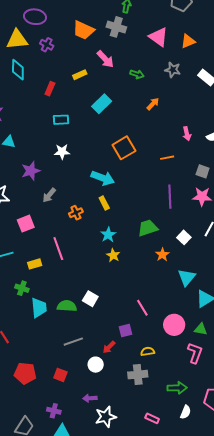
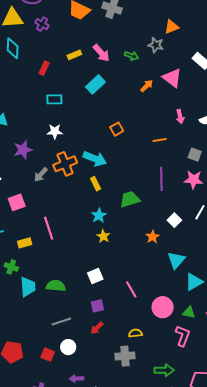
pink triangle: (158, 37) -> (172, 78), moved
orange triangle: (188, 41) -> (172, 27), moved
pink arrow: (105, 59) -> (101, 53), moved
gray star: (173, 70) -> (156, 45), moved
orange square: (124, 148) -> (117, 129), size x0.6
orange cross: (76, 213) -> (65, 164), moved, size x1.6
green trapezoid: (148, 228) -> (130, 199), moved
white square: (90, 299) -> (95, 276), moved, turned 35
purple square: (125, 330) -> (97, 306), moved
white circle: (96, 365) -> (68, 347), moved

